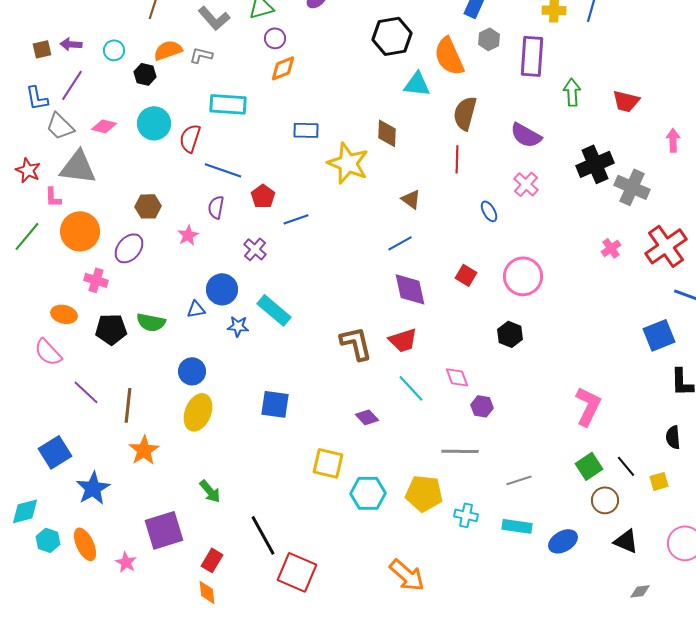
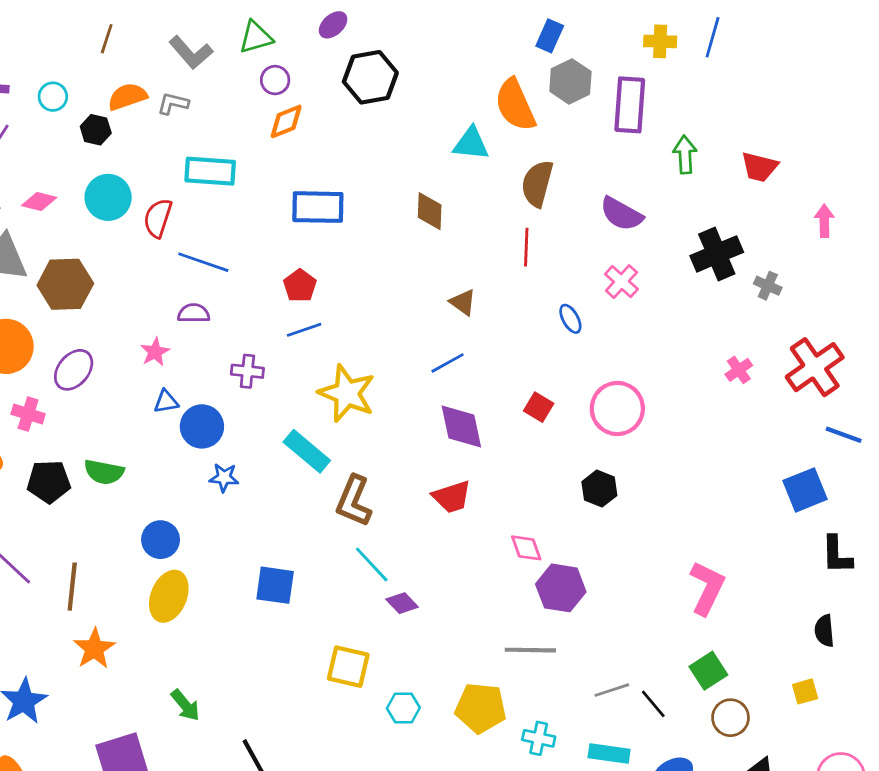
black hexagon: (392, 36) -> (370, 77), moved
gray hexagon: (489, 39) -> (570, 81), size x1.4
blue rectangle: (306, 130) -> (318, 207), size x1.5
yellow star: (348, 163) -> (347, 393), moved
gray cross: (632, 187) -> (768, 286), size x0.6
red pentagon: (263, 196) -> (300, 286), moved
brown hexagon: (148, 206) -> (65, 284), moved, size x1.5
purple semicircle: (216, 207) -> (194, 313), turned 80
purple cross: (255, 249) -> (247, 371), turned -35
blue triangle: (196, 309) -> (166, 402), moved
cyan rectangle: (274, 310) -> (307, 451), moved
brown L-shape: (356, 343) -> (354, 501), moved, turned -144
cyan line: (411, 388) -> (372, 564), moved
purple hexagon: (482, 406) -> (561, 588), size x1.6
black line: (626, 466) -> (653, 704), moved
cyan hexagon: (368, 493) -> (403, 708), size x0.7

